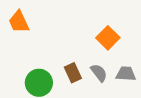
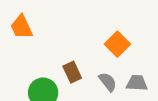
brown rectangle: (73, 73) -> (72, 72), moved

